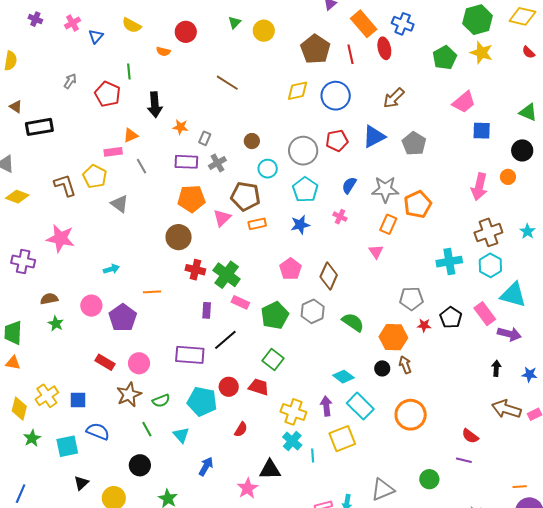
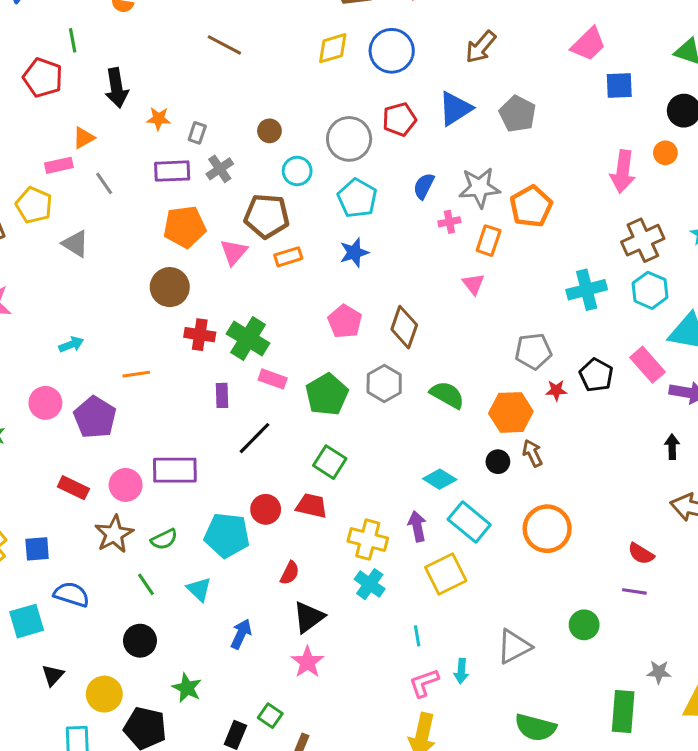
pink cross: (340, 217) -> (449, 222), moved, turned -32
purple rectangle: (190, 355) -> (175, 470), moved
cyan line: (313, 455) -> (417, 636), moved
black triangle: (270, 470) -> (309, 617), moved, turned -30

